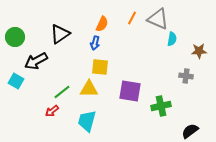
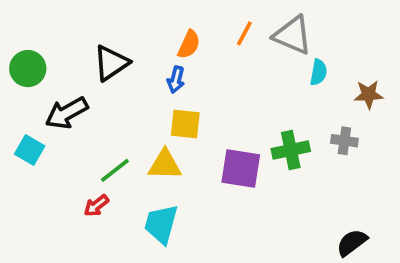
green cross: (161, 106) -> (291, 150), moved

